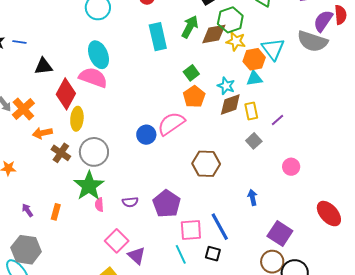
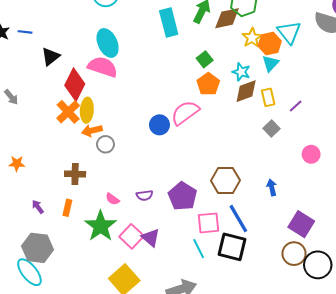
yellow star: (236, 41) -> (252, 38), moved, turned 30
black triangle: (43, 66) -> (51, 57), turned -30
cyan triangle: (254, 78) -> (270, 63), turned -36
orange cross: (23, 109) -> (68, 112), moved
orange arrow: (42, 133) -> (92, 130), moved
gray circle: (94, 152) -> (105, 144), size x0.6
brown cross: (61, 153) -> (75, 174), moved, turned -30
brown hexagon: (206, 164) -> (225, 180), moved
green star: (89, 186) -> (101, 226), moved
pink semicircle: (99, 205) -> (112, 199), turned -48
black square: (213, 254) -> (232, 247), size x1.8
purple triangle: (137, 256) -> (151, 238), moved

